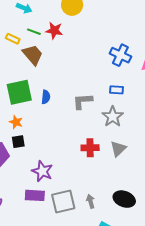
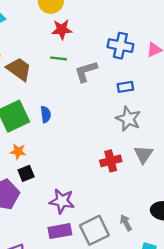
red star: (54, 31) -> (62, 30), moved
green line: (34, 32) -> (58, 58), moved
gray L-shape: (83, 101) -> (86, 71), moved

